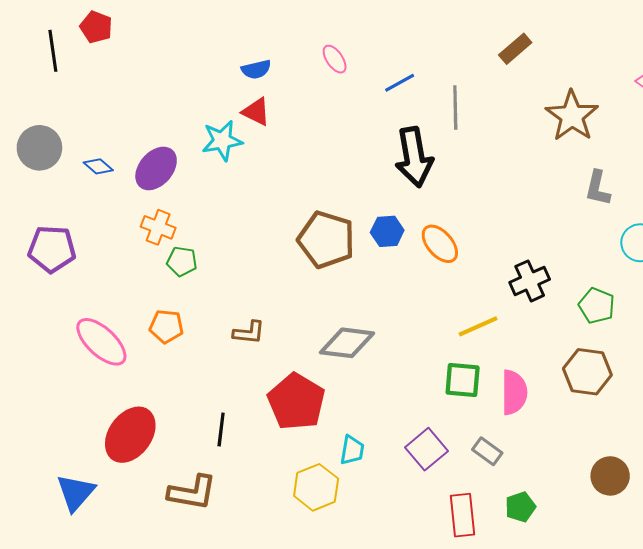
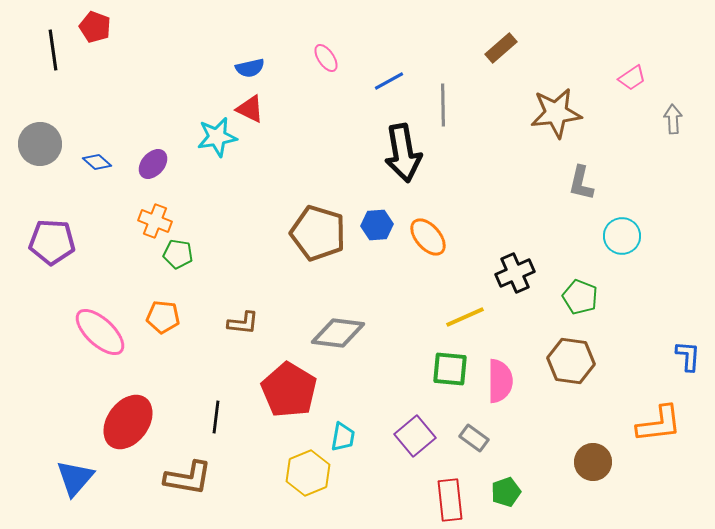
brown star: (572, 116) -> (556, 113), turned 30
purple ellipse: (156, 168) -> (153, 164), size x0.7

